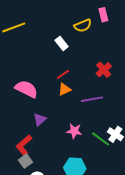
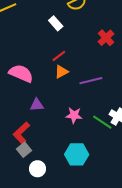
red cross: (104, 70) -> (106, 38), moved
purple triangle: (40, 119) -> (37, 105), turned 40

